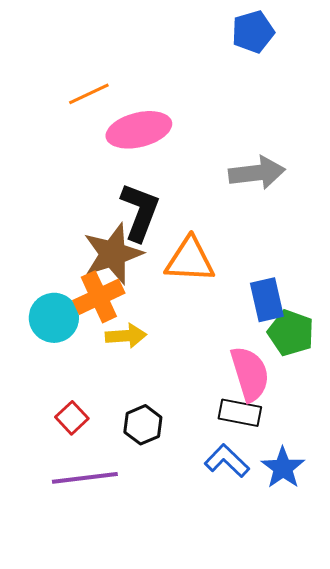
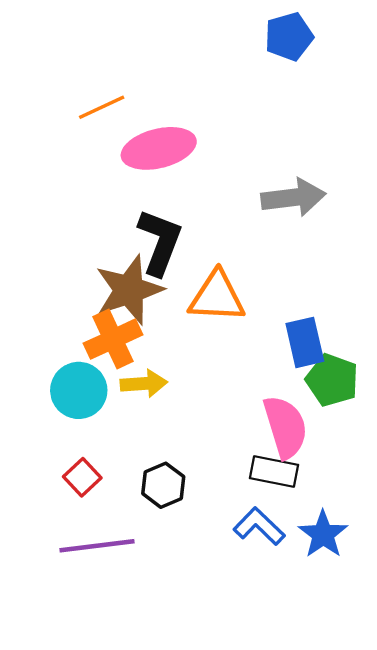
cyan circle: (54, 318) -> (79, 390), moved

